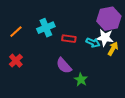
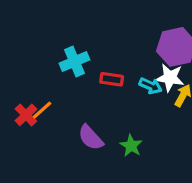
orange line: (16, 32) -> (42, 110), moved
purple semicircle: (64, 66) -> (91, 138), moved

